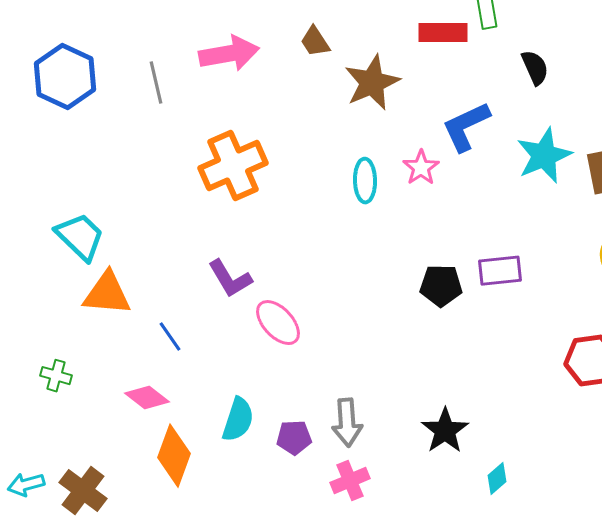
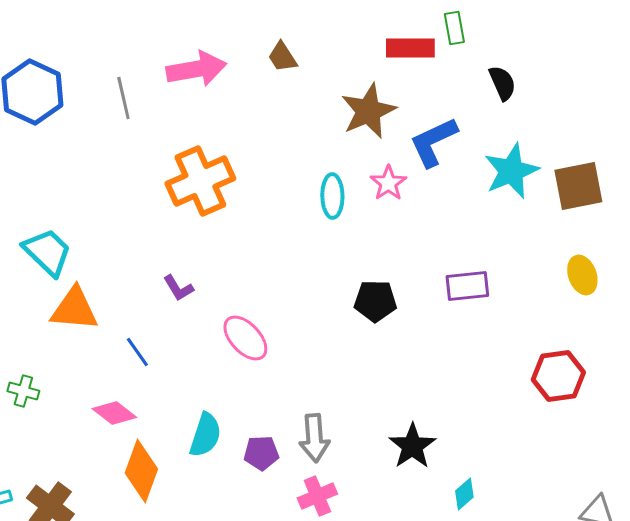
brown star: (372, 83) -> (368, 111), moved
purple L-shape: (230, 279) -> (178, 288), moved, size x0.7
black pentagon: (441, 286) -> (375, 301), moved

